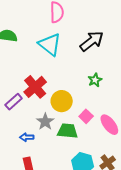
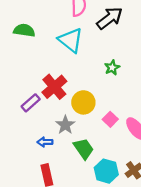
black arrow: (92, 41) -> (110, 18), moved
green star: (95, 80) -> (112, 68), moved
green trapezoid: (68, 131) -> (84, 149), moved, turned 50

